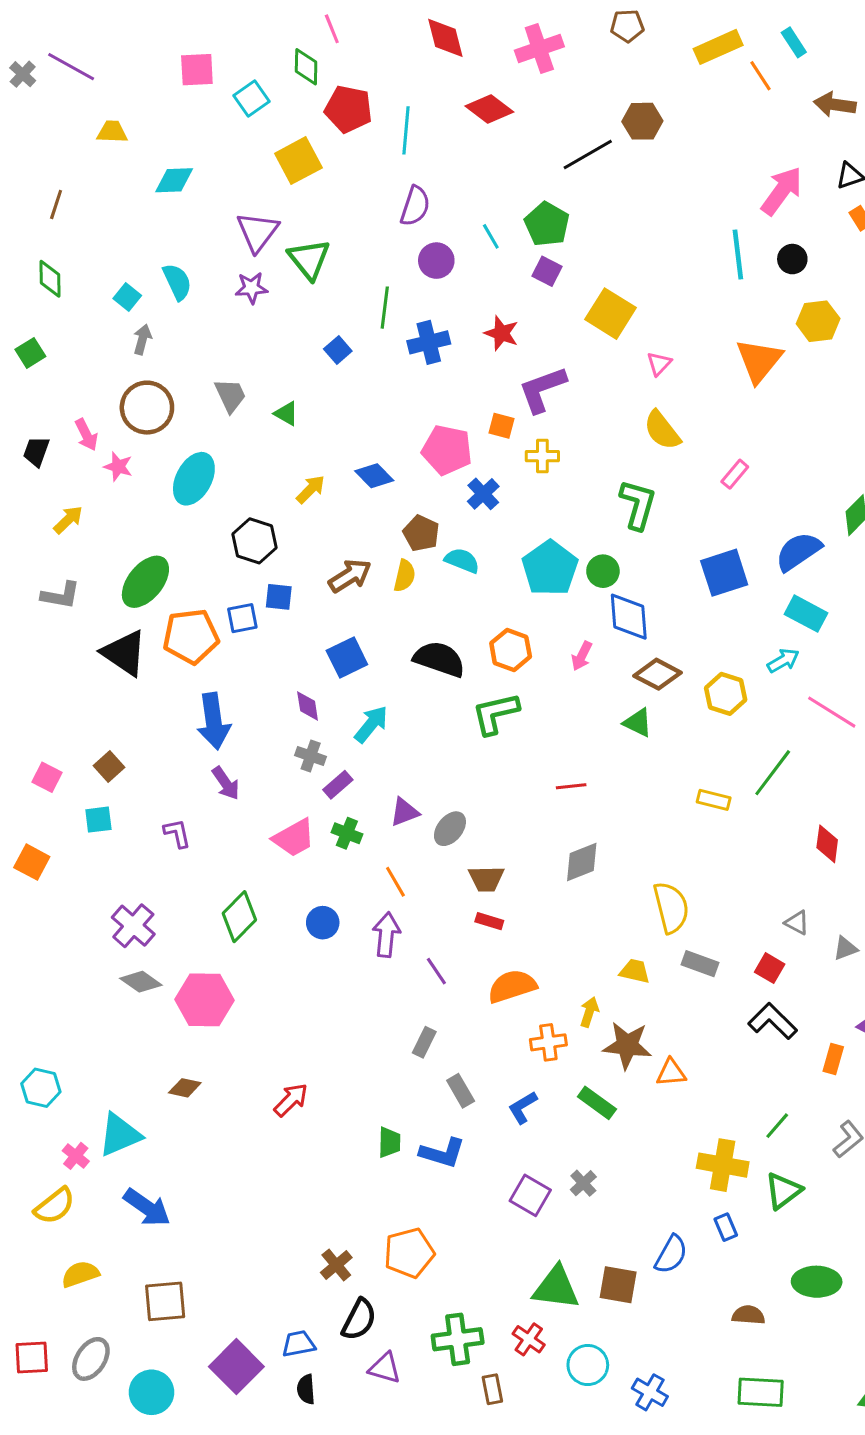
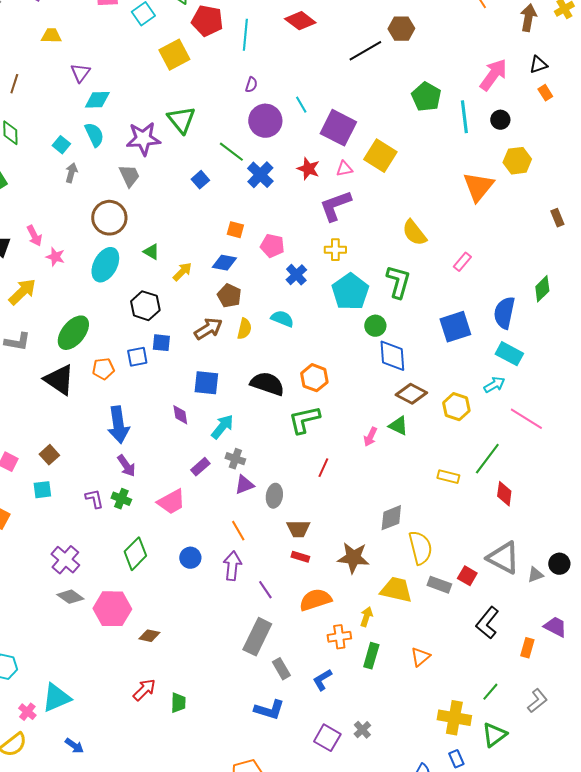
brown arrow: (835, 105) -> (528, 18), turned 92
cyan diamond: (174, 180) -> (97, 100), moved
purple semicircle: (415, 206) -> (251, 85), size x0.6
green pentagon: (547, 224) -> (426, 97), moved
purple triangle: (258, 232) -> (80, 73), moved, size x0.7
purple circle: (436, 261) -> (265, 121), size x1.4
purple square: (547, 271) -> (338, 128), size x1.8
purple star: (251, 288) -> (143, 139), size x1.6
green line: (385, 308) -> (231, 152), turned -60
blue cross: (429, 342) -> (260, 175), turned -32
pink triangle: (659, 364) -> (344, 169), moved, turned 36
gray trapezoid: (230, 395) -> (129, 176), moved
brown circle: (147, 408) -> (109, 218), moved
green triangle: (286, 414) -> (151, 252), moved
orange square: (501, 426) -> (235, 230), moved
pink pentagon: (447, 450) -> (272, 246), size x0.7
blue diamond: (374, 476) -> (224, 263), turned -35
yellow arrow: (68, 520) -> (22, 292), size x1.4
brown pentagon: (421, 533) -> (229, 296), moved
blue semicircle: (798, 551) -> (504, 313), turned -44
cyan pentagon: (550, 568) -> (350, 292), moved
orange pentagon: (191, 636) -> (103, 369), size x0.6
pink arrow: (582, 656) -> (370, 437), moved
blue square: (347, 658) -> (206, 383), turned 32
gray cross: (311, 756) -> (235, 459), moved
red line: (571, 786) -> (323, 468), moved, turned -60
gray ellipse: (450, 829) -> (274, 496), turned -30
green cross: (347, 833) -> (121, 499), moved
red diamond: (827, 844) -> (504, 494), moved
gray diamond: (582, 862) -> (391, 518), moved
gray triangle: (797, 923) -> (503, 558), size x2.0
red square: (770, 968) -> (467, 576), moved
yellow trapezoid: (635, 971) -> (396, 590), size x1.6
black L-shape: (773, 1021) -> (487, 623), turned -96
gray rectangle: (424, 1042) -> (257, 637), size x1.8
brown star: (627, 1045) -> (353, 558), moved
orange triangle: (671, 1073) -> (420, 657), turned -35
brown diamond: (185, 1088) -> (149, 636), moved
red arrow: (291, 1100) -> (144, 690), moved
green rectangle: (597, 1103) -> (371, 656), moved, turned 70
green trapezoid: (389, 1142) -> (178, 703), moved
blue arrow: (147, 1207) -> (74, 746), size x0.6

